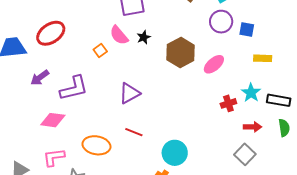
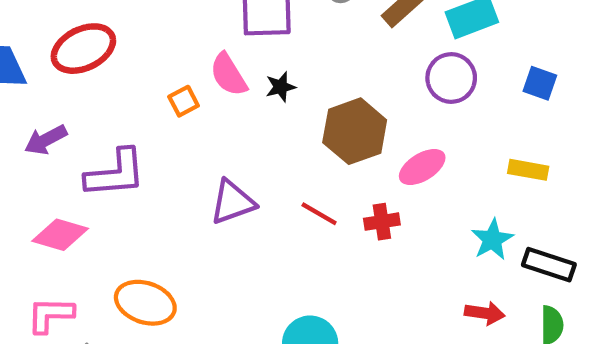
blue square: (247, 30) -> (540, 83), moved
red cross: (228, 103) -> (382, 222), moved
red line: (134, 132) -> (319, 214), moved

